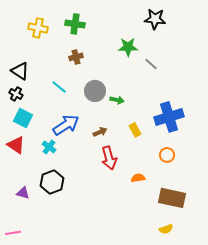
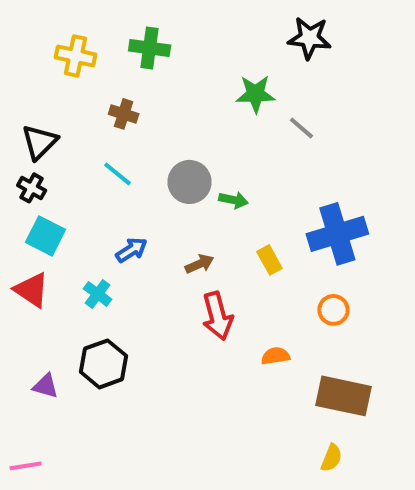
brown cross: (76, 57) -> (124, 114), moved, turned 32
black triangle: (20, 71) -> (40, 142), turned 42
blue arrow: (66, 125) -> (132, 250), size x0.6
yellow semicircle: (166, 229) -> (331, 458), turned -48

